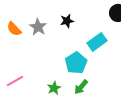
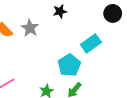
black star: (67, 21) -> (60, 11), moved

